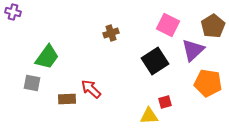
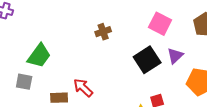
purple triangle: (193, 50) -> (175, 56), moved, size x0.7

